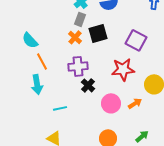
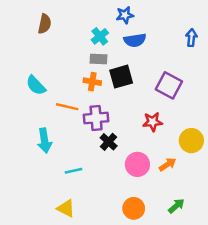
gray rectangle: (80, 19) -> (99, 59), turned 72
orange cross: (75, 37) -> (92, 82), turned -32
orange line: (42, 61) -> (67, 107), moved, turned -48
red star: (123, 69) -> (153, 122), size x0.7

